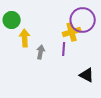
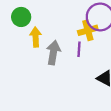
gray arrow: (41, 52) -> (53, 53), size x1.5

